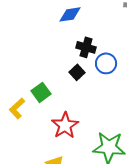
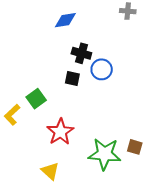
black square: (77, 72) -> (72, 78), turned -35

